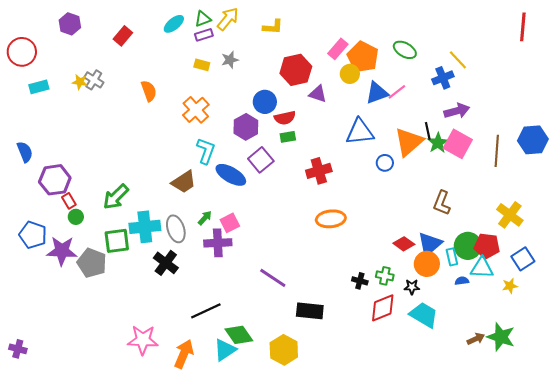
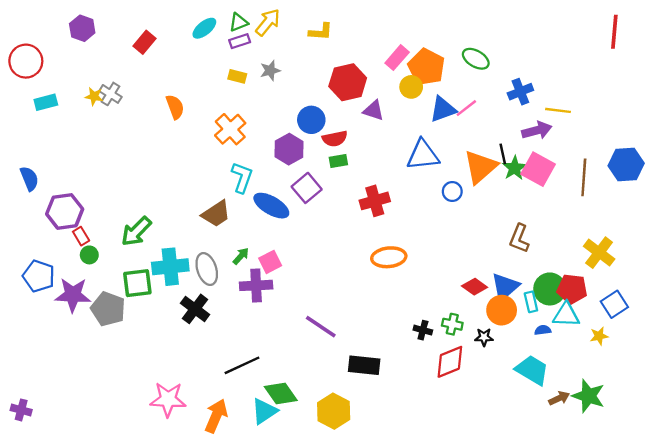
yellow line: (458, 60) -> (558, 110), moved, turned -40
cyan trapezoid: (424, 315) -> (532, 370), moved

